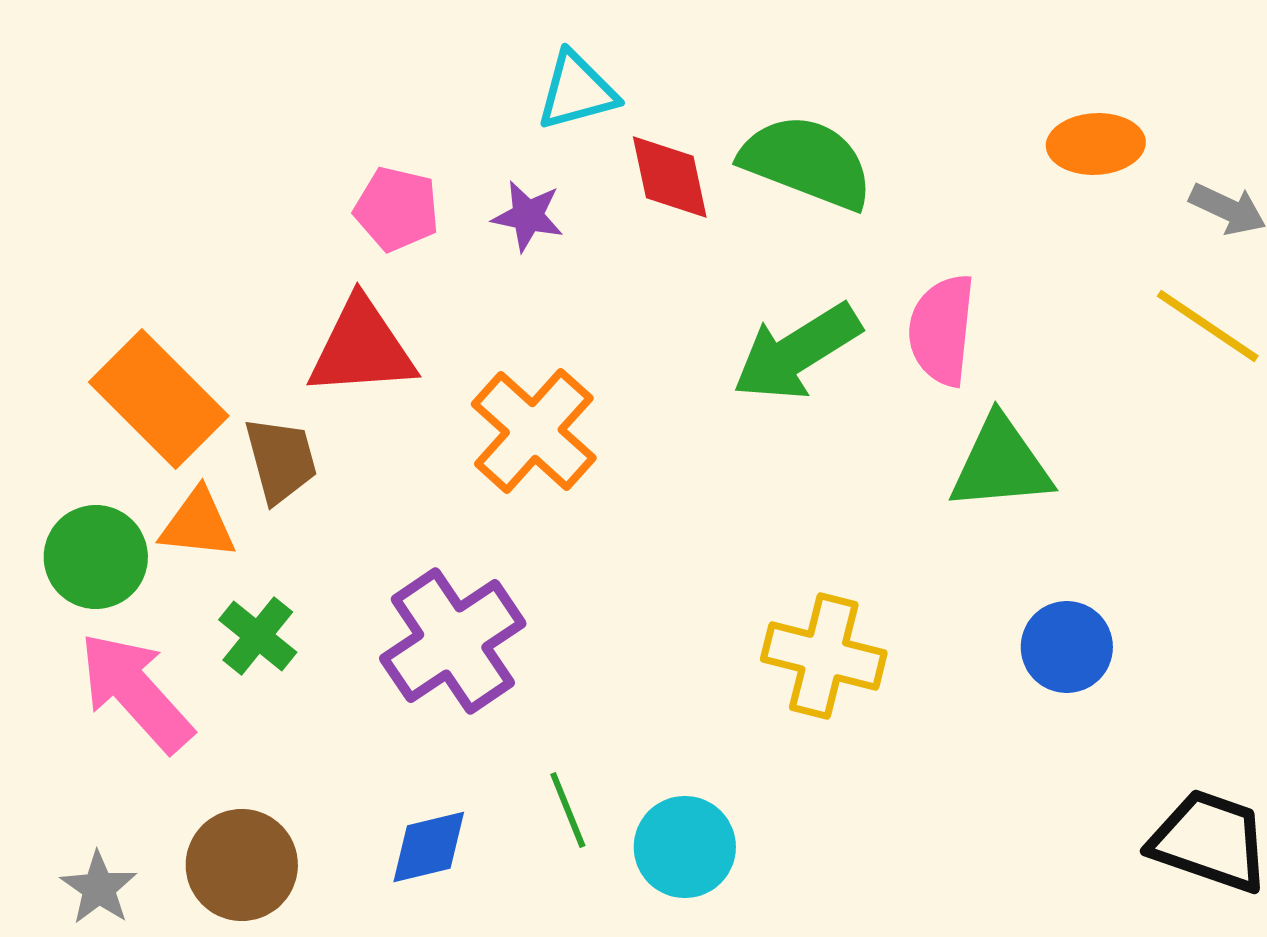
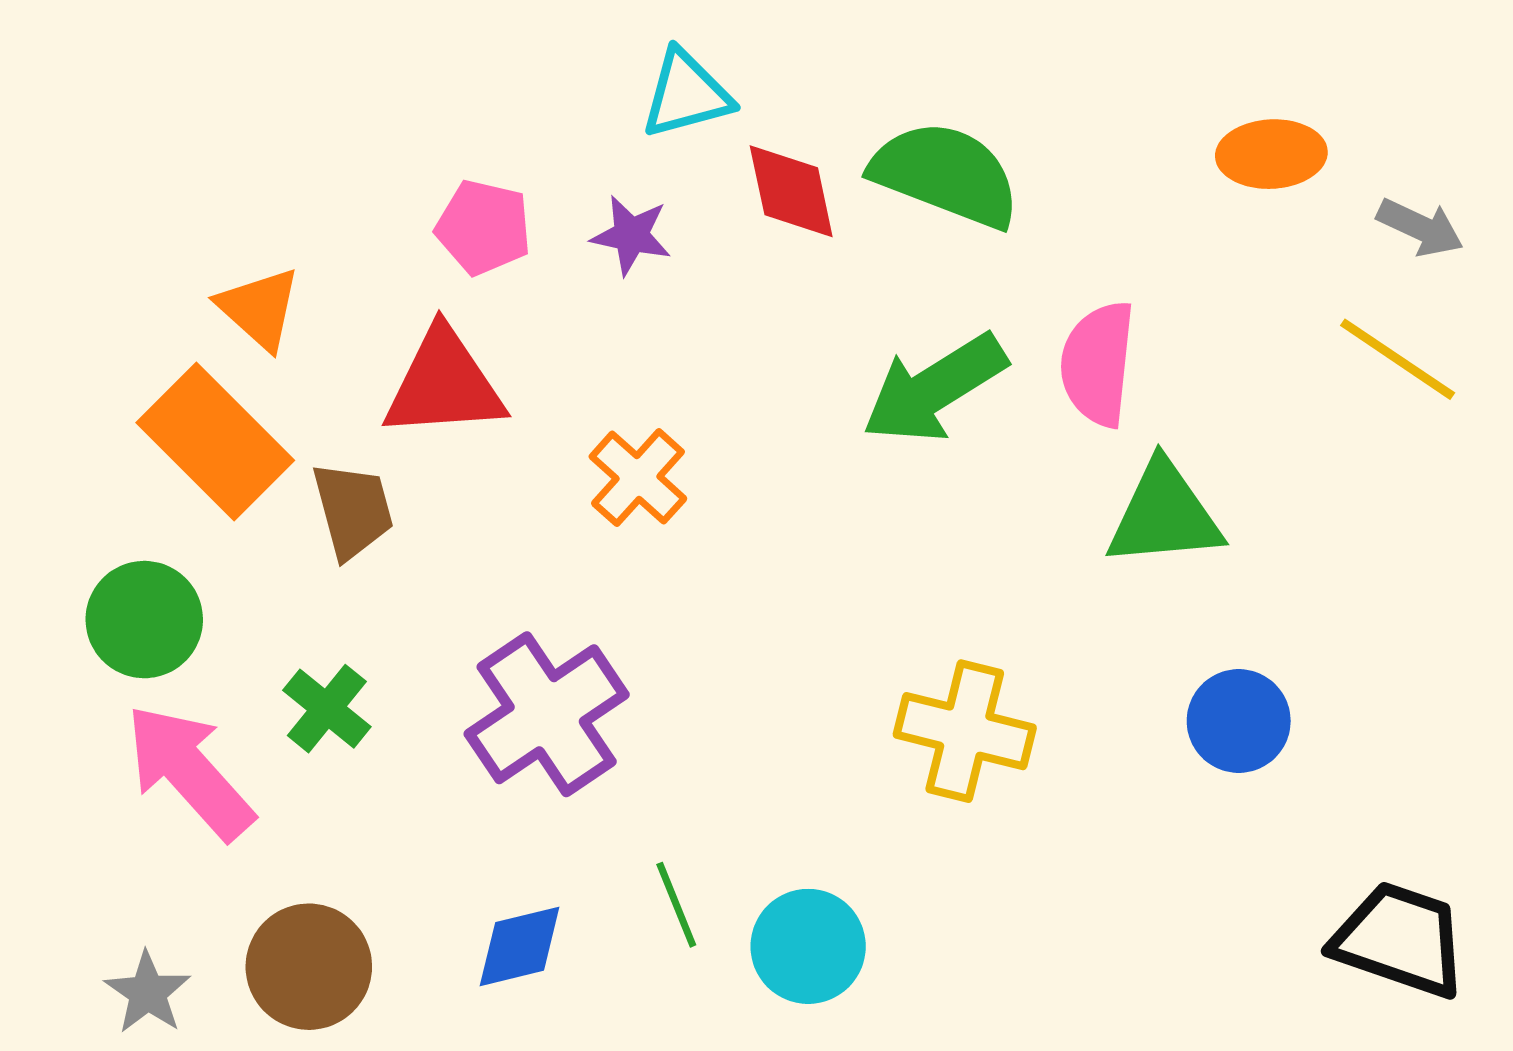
orange cross: (534, 431) -> (638, 478), size x0.7
orange triangle: (198, 524) -> (259, 308), moved, turned 36

